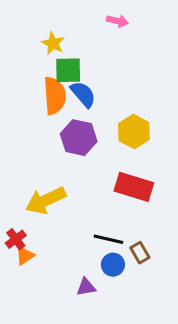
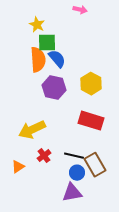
red cross: (16, 239) -> (44, 156), moved
brown rectangle: (140, 253) -> (95, 165), size x1.6
purple triangle: (86, 287) -> (72, 193), moved, size x1.5

